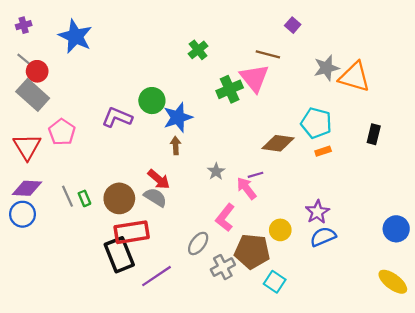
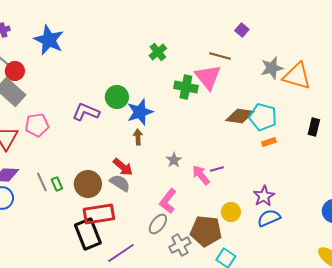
green cross: (230, 89) -> (186, 87), turned 35
pink pentagon: (62, 132) -> (37, 125), turned 30
brown diamond: (278, 143) -> (240, 116), moved
purple line: (255, 175) -> (217, 169), moved
pink L-shape: (225, 218) -> (168, 201), moved

